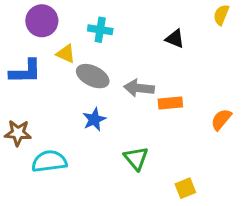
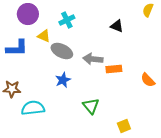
cyan cross: (100, 30) -> (67, 20), turned -35
orange semicircle: (221, 119) -> (148, 80), turned -84

